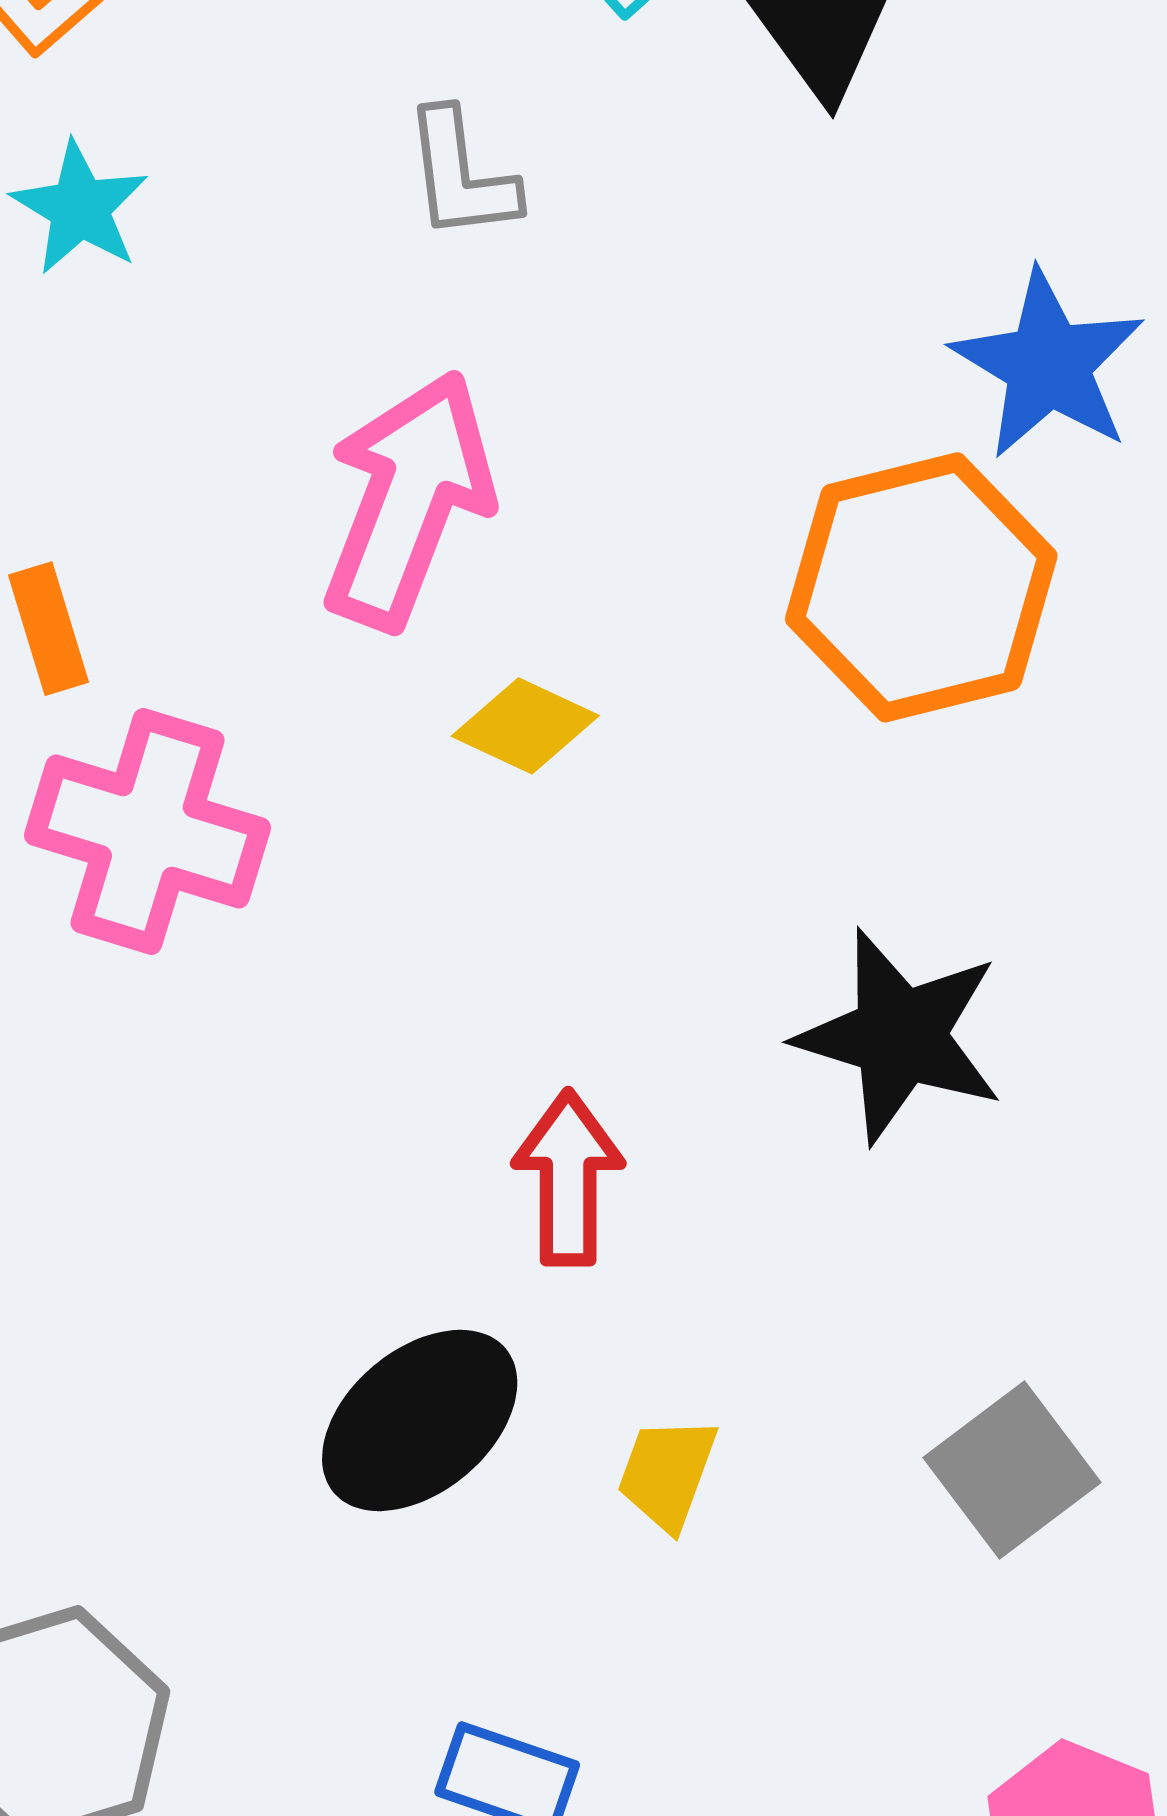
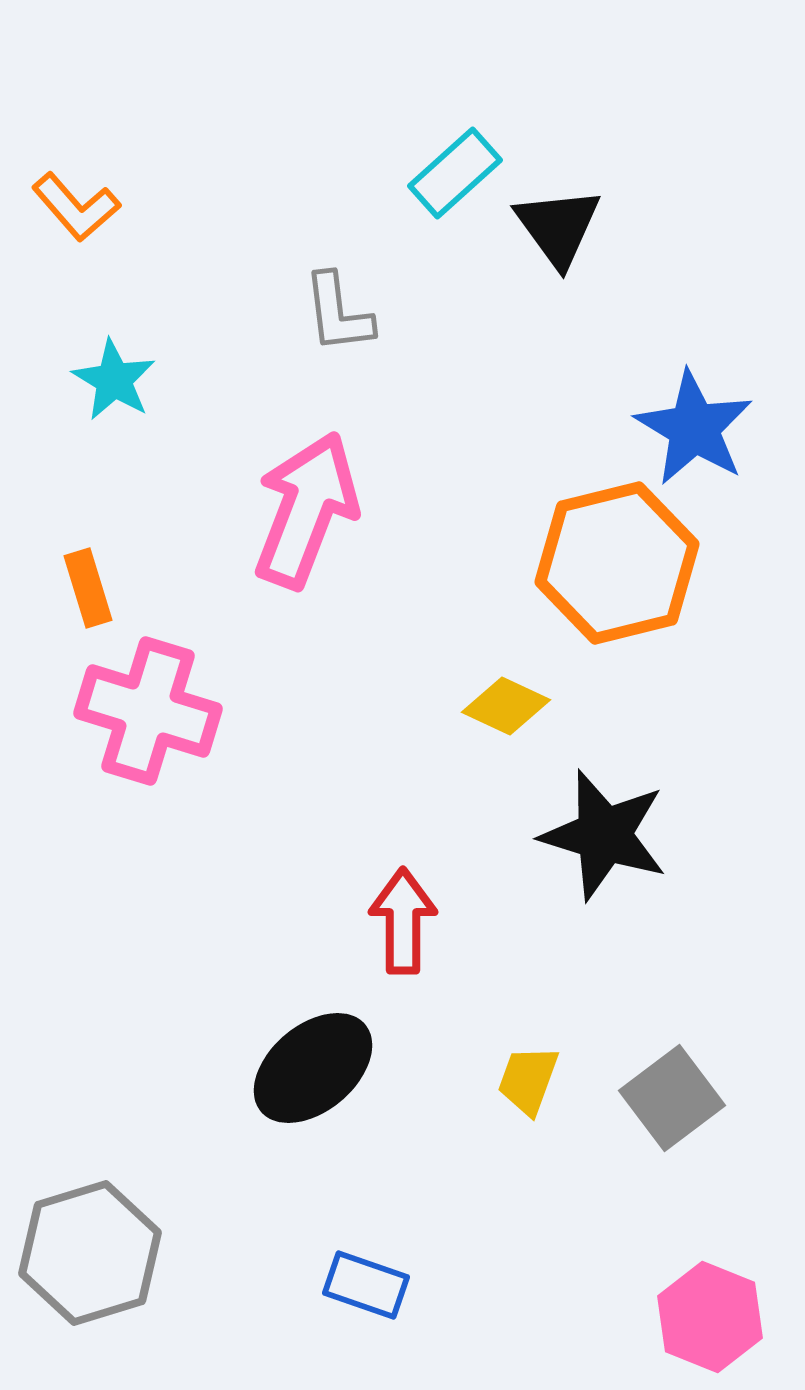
cyan star: (80, 208) -> (114, 380), moved
yellow diamond: (525, 726) -> (506, 706), moved
yellow trapezoid: (667, 1473) -> (528, 1080), moved

